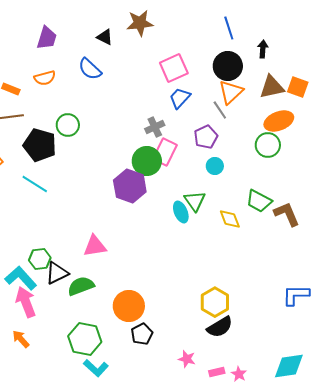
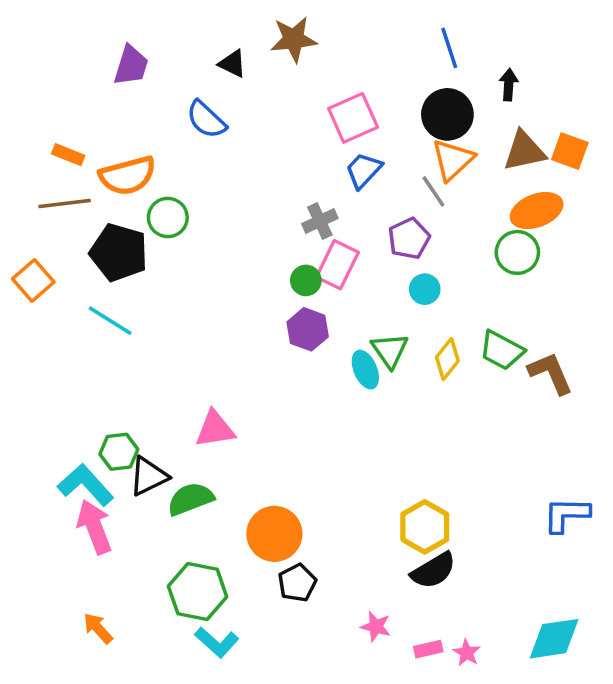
orange semicircle: (45, 78) -> (128, 176), moved, size x1.5
green circle: (147, 161) -> (306, 280), size x0.6
purple hexagon: (130, 186) -> (308, 329), moved, size x0.7
yellow diamond: (230, 219) -> (447, 359), moved, turned 60
orange arrow: (21, 339) -> (98, 628), moved

